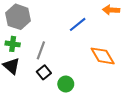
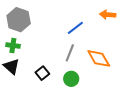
gray line: (41, 50) -> (70, 53), moved
green circle: (66, 84) -> (71, 79), moved

